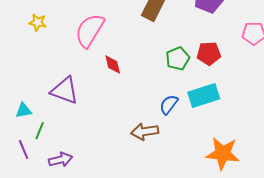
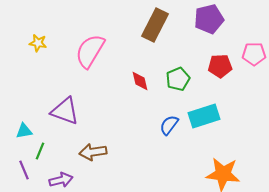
red pentagon: (209, 53) -> (220, 66), moved
red diamond: (113, 64) -> (140, 81), moved
brown arrow: (145, 132) -> (93, 152), moved

